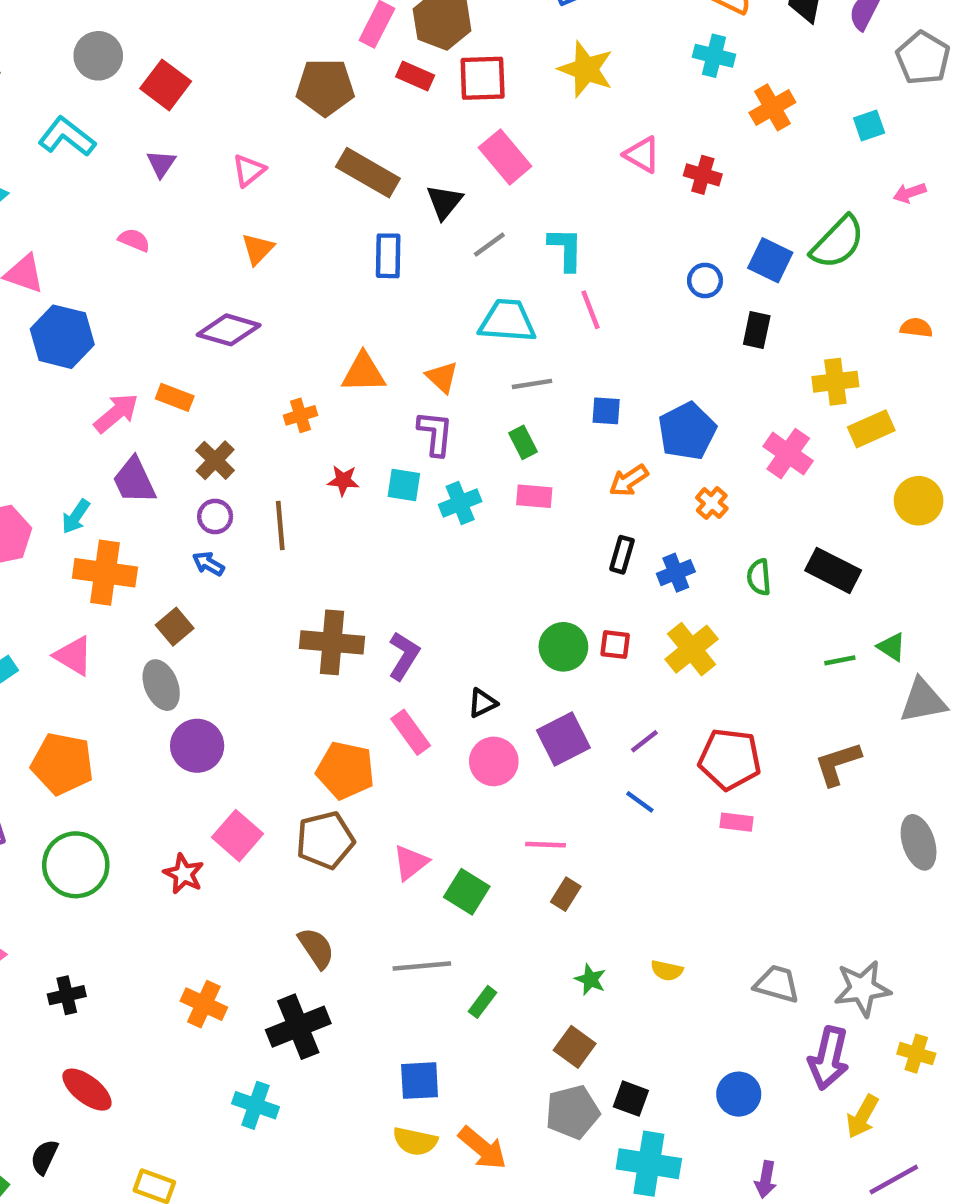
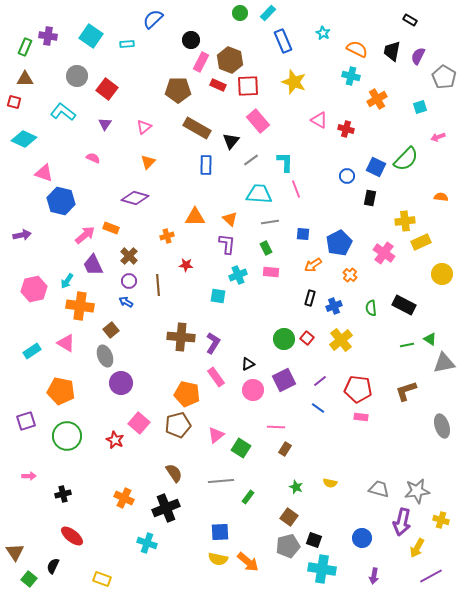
cyan square: (404, 485) -> (218, 296), moved
red square: (615, 645) -> (307, 338), turned 32

